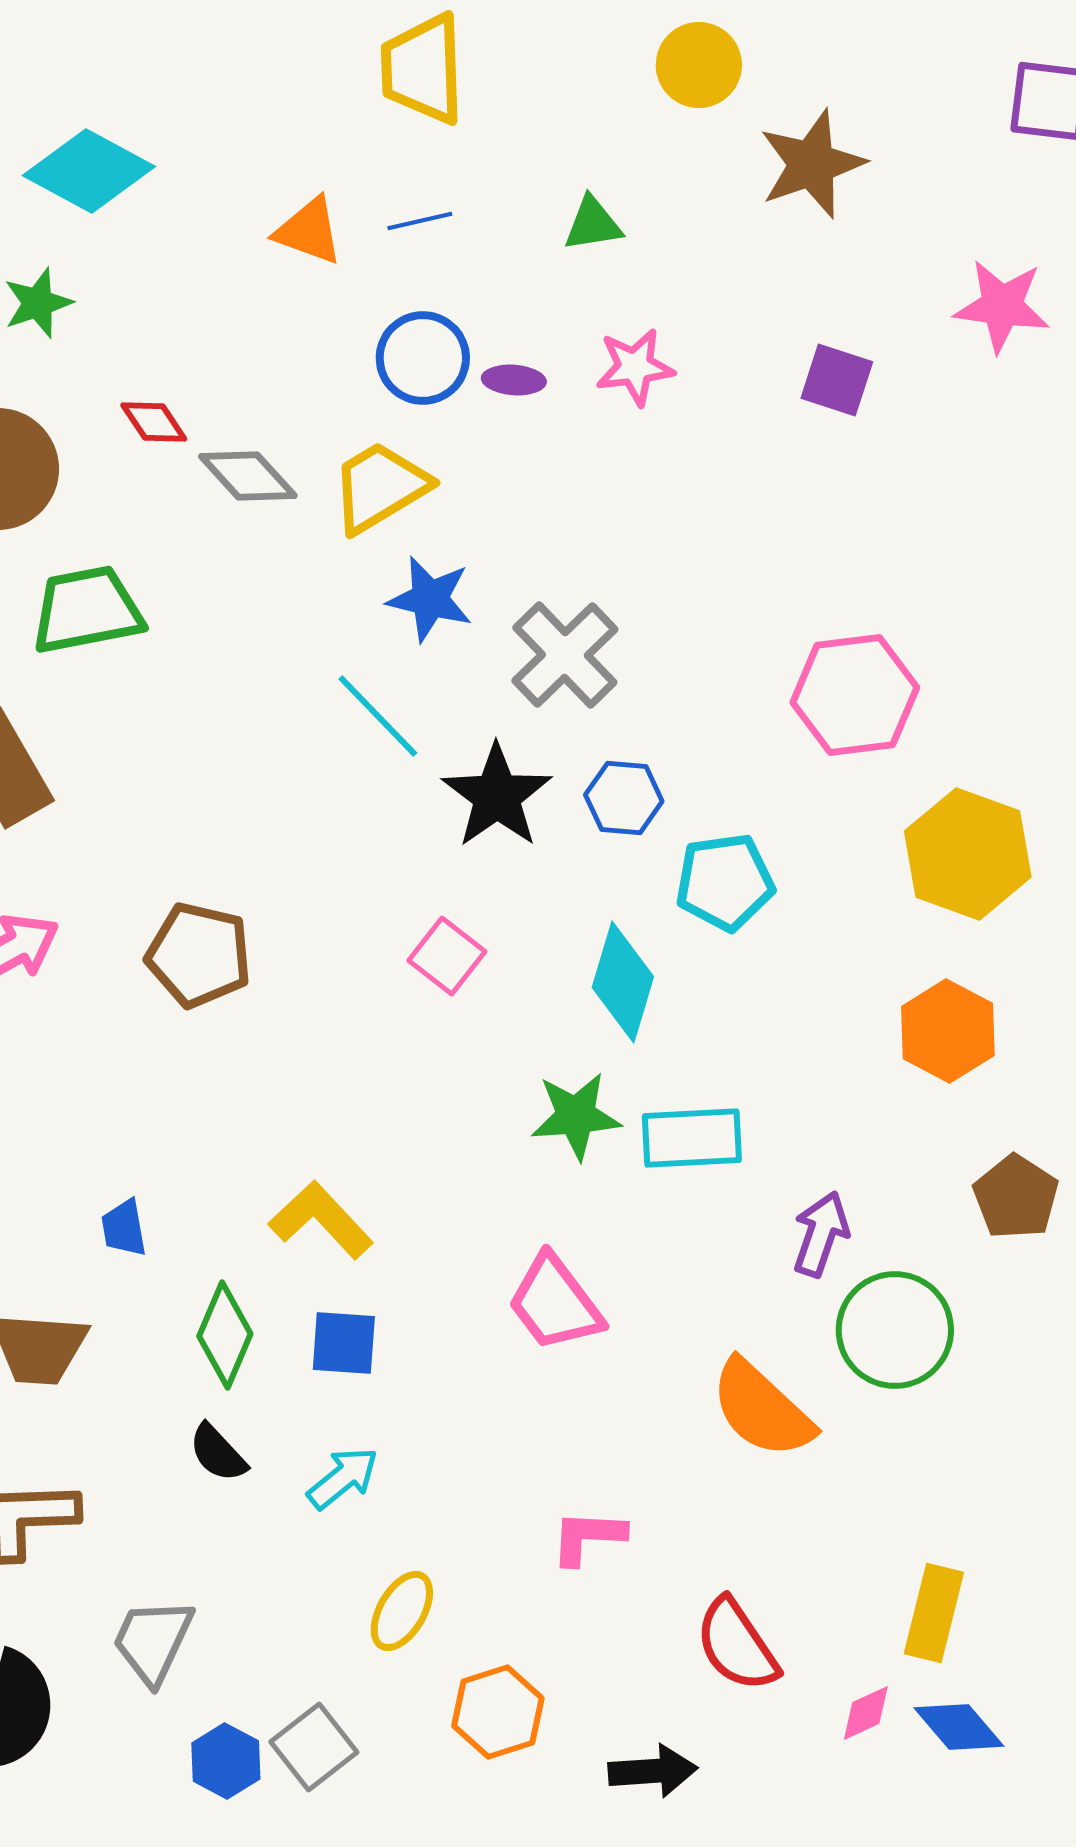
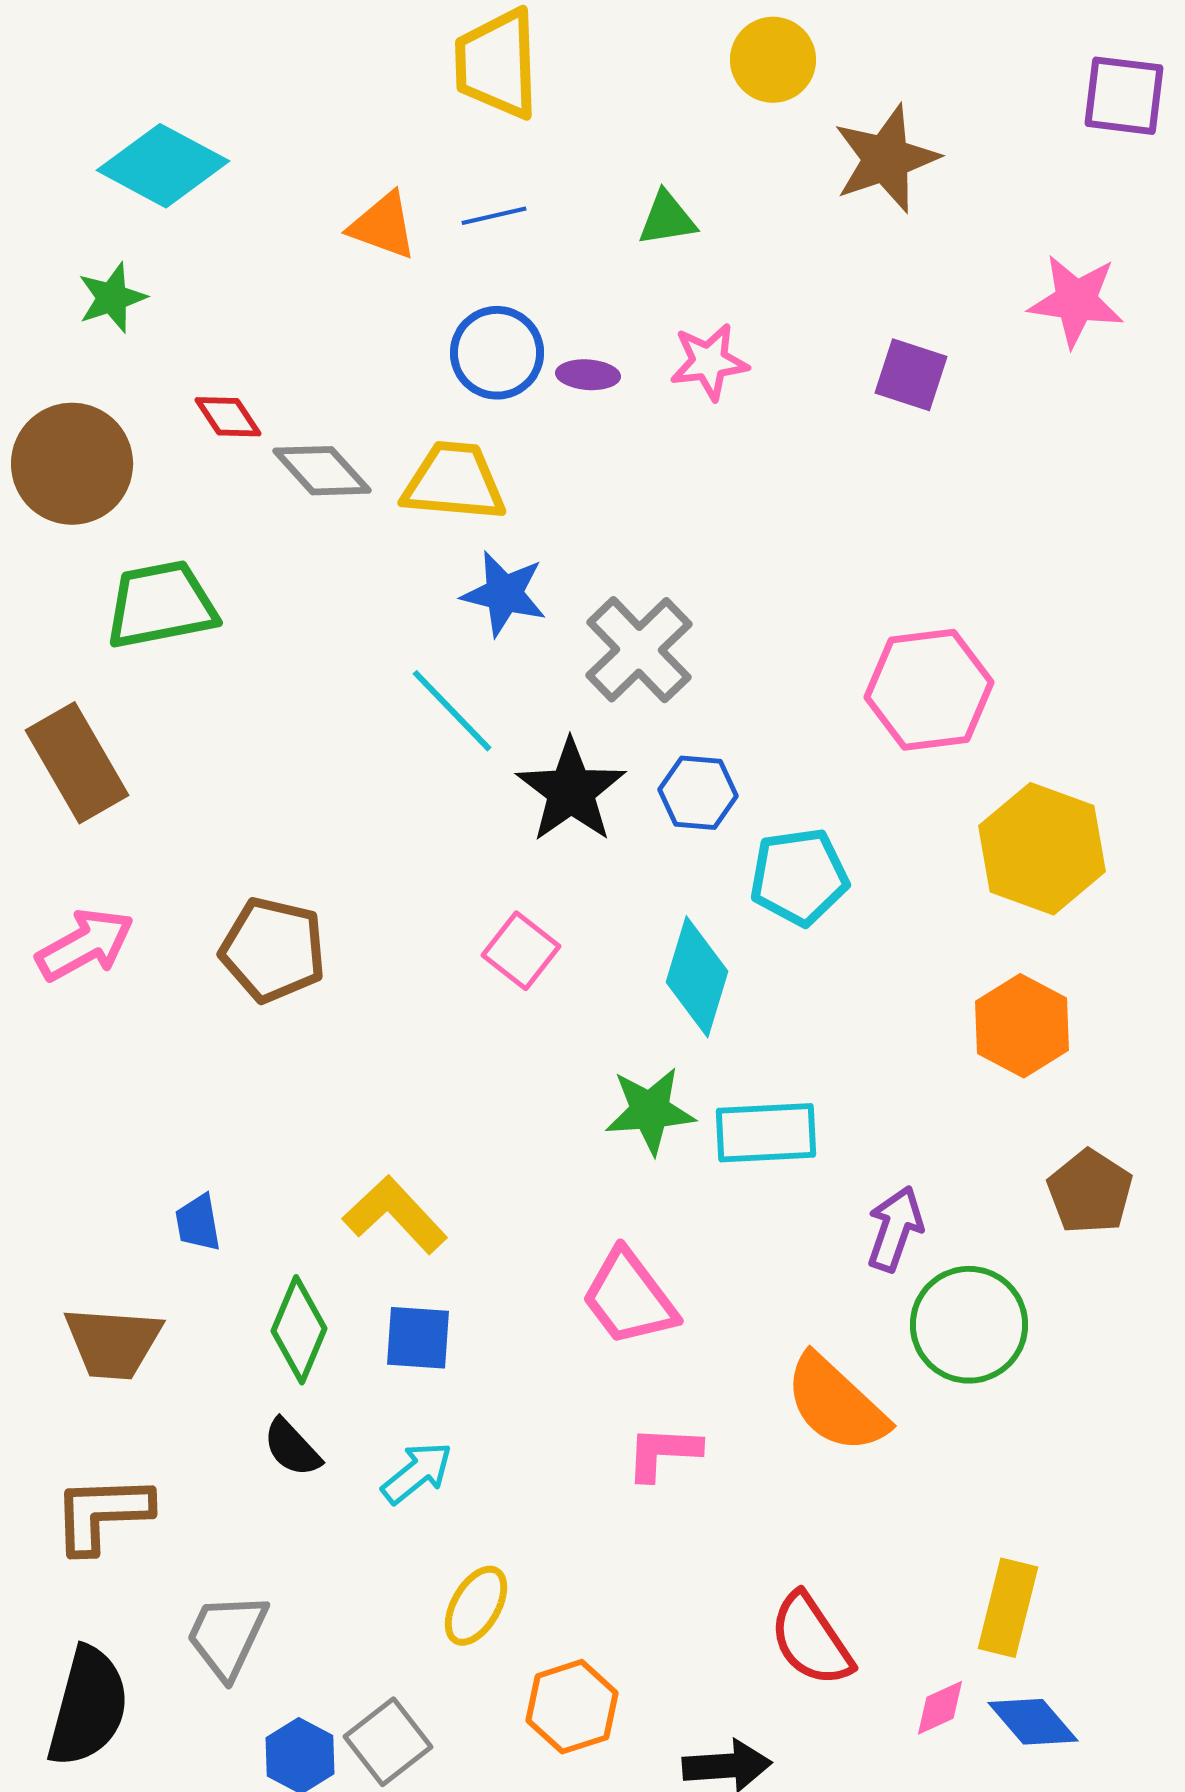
yellow trapezoid: (380, 487) -> (454, 482), turned 36
pink L-shape: (588, 1537) -> (663, 1453), moved

